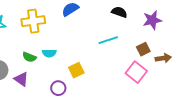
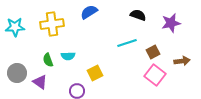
brown square: (143, 49) -> (153, 52), moved
green semicircle: (29, 57) -> (48, 60), turned 48

